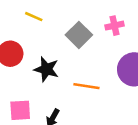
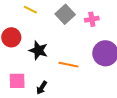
gray square: (79, 35) -> (65, 14), moved

